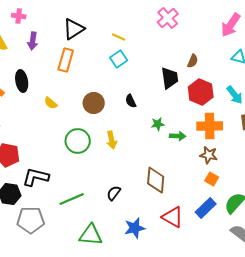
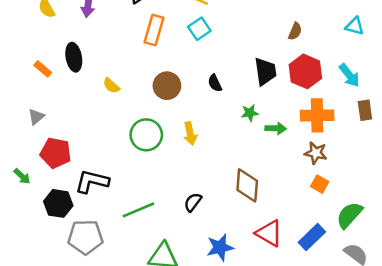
orange rectangle: (66, 60) -> (154, 30), moved
black trapezoid: (170, 78) -> (265, 71), moved
blue rectangle: (206, 208) -> (312, 237), moved

